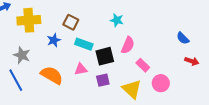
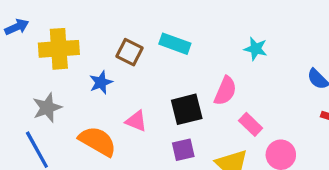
cyan star: (117, 20) -> (256, 49), moved
cyan rectangle: (84, 44) -> (175, 44), moved
gray star: (22, 55) -> (47, 108), turned 30
pink triangle: (81, 69) -> (136, 121), moved, turned 32

